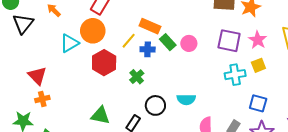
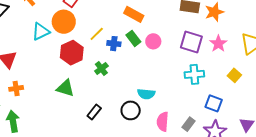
orange rectangle: (150, 26) -> (134, 14), moved
yellow square: (258, 65) -> (234, 75), moved, turned -32
orange cross: (42, 99) -> (16, 88), moved
black circle: (155, 105) -> (131, 110), moved
green triangle: (100, 115) -> (65, 88), moved

